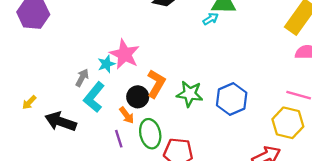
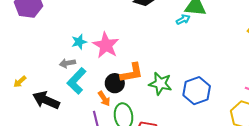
cyan star: (106, 64) -> (79, 42), moved
gray arrow: (82, 78) -> (67, 63), turned -133
orange L-shape: (156, 84) -> (132, 73), turned 45

